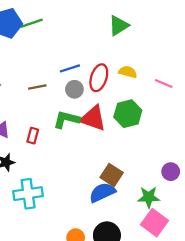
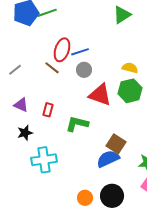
yellow semicircle: (128, 72) -> (130, 68), moved
red ellipse: (99, 78) -> (62, 50), moved
brown line: (37, 87) -> (52, 68), turned 49
green L-shape: (66, 119) -> (77, 124), moved

